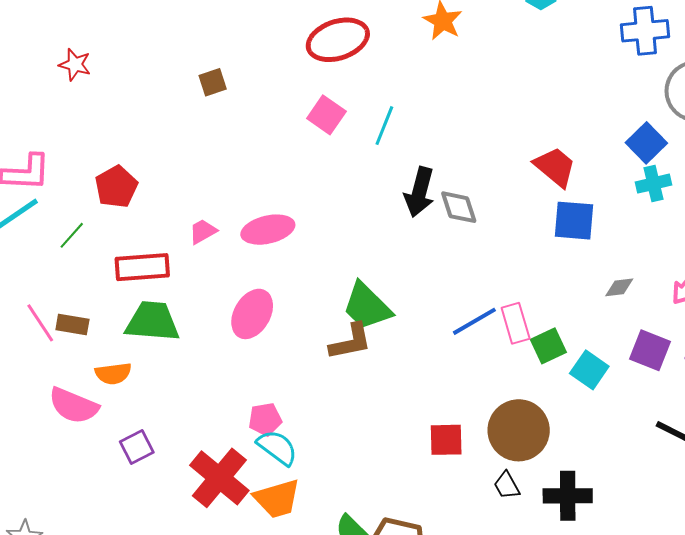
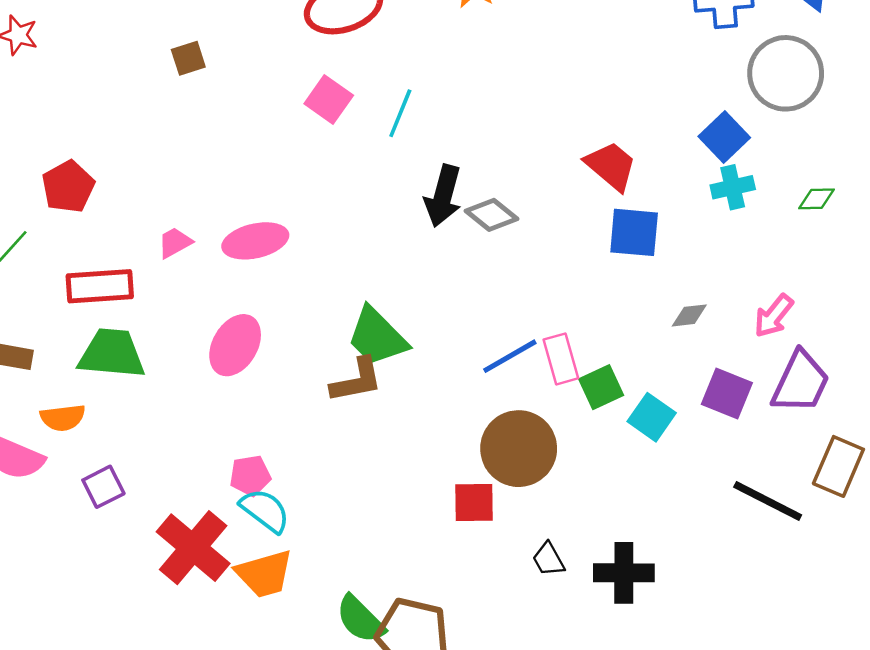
gray diamond: (459, 207) -> (492, 215), turned -33
brown circle: (519, 430) -> (519, 449), moved
purple square: (137, 447) -> (103, 487), moved

